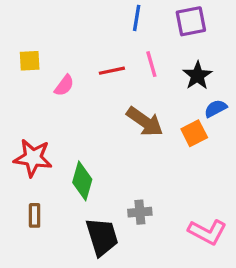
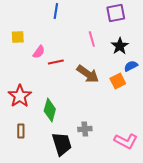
blue line: (137, 18) -> (56, 11), moved
red line: (112, 71) -> (56, 62), moved
red star: (33, 158) -> (20, 96), turned 30

